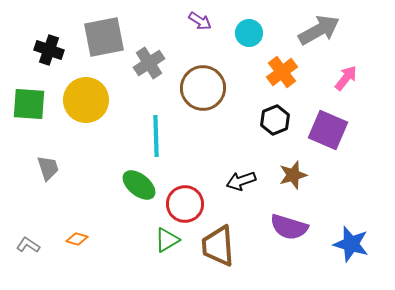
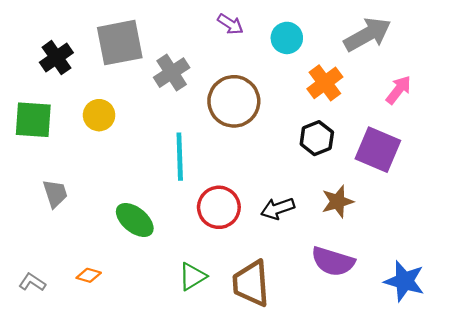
black cross: (49, 50) -> (56, 58), turned 36
yellow circle: (86, 100) -> (99, 115), size x0.6
green ellipse: (139, 185) -> (135, 220), moved
red circle: (185, 204) -> (219, 207), moved

